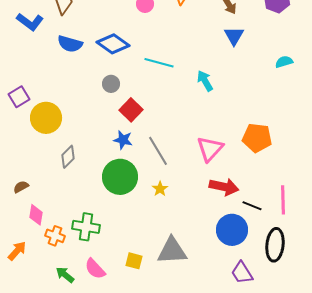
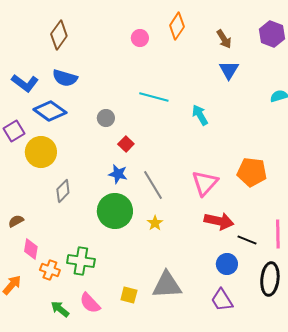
blue L-shape: (30, 22) -> (25, 83), moved
blue diamond: (113, 44) -> (50, 111), moved
red square: (131, 110) -> (126, 144), size x0.7
blue circle: (232, 230) -> (227, 264), size x0.7
purple trapezoid: (242, 273) -> (222, 300), moved

